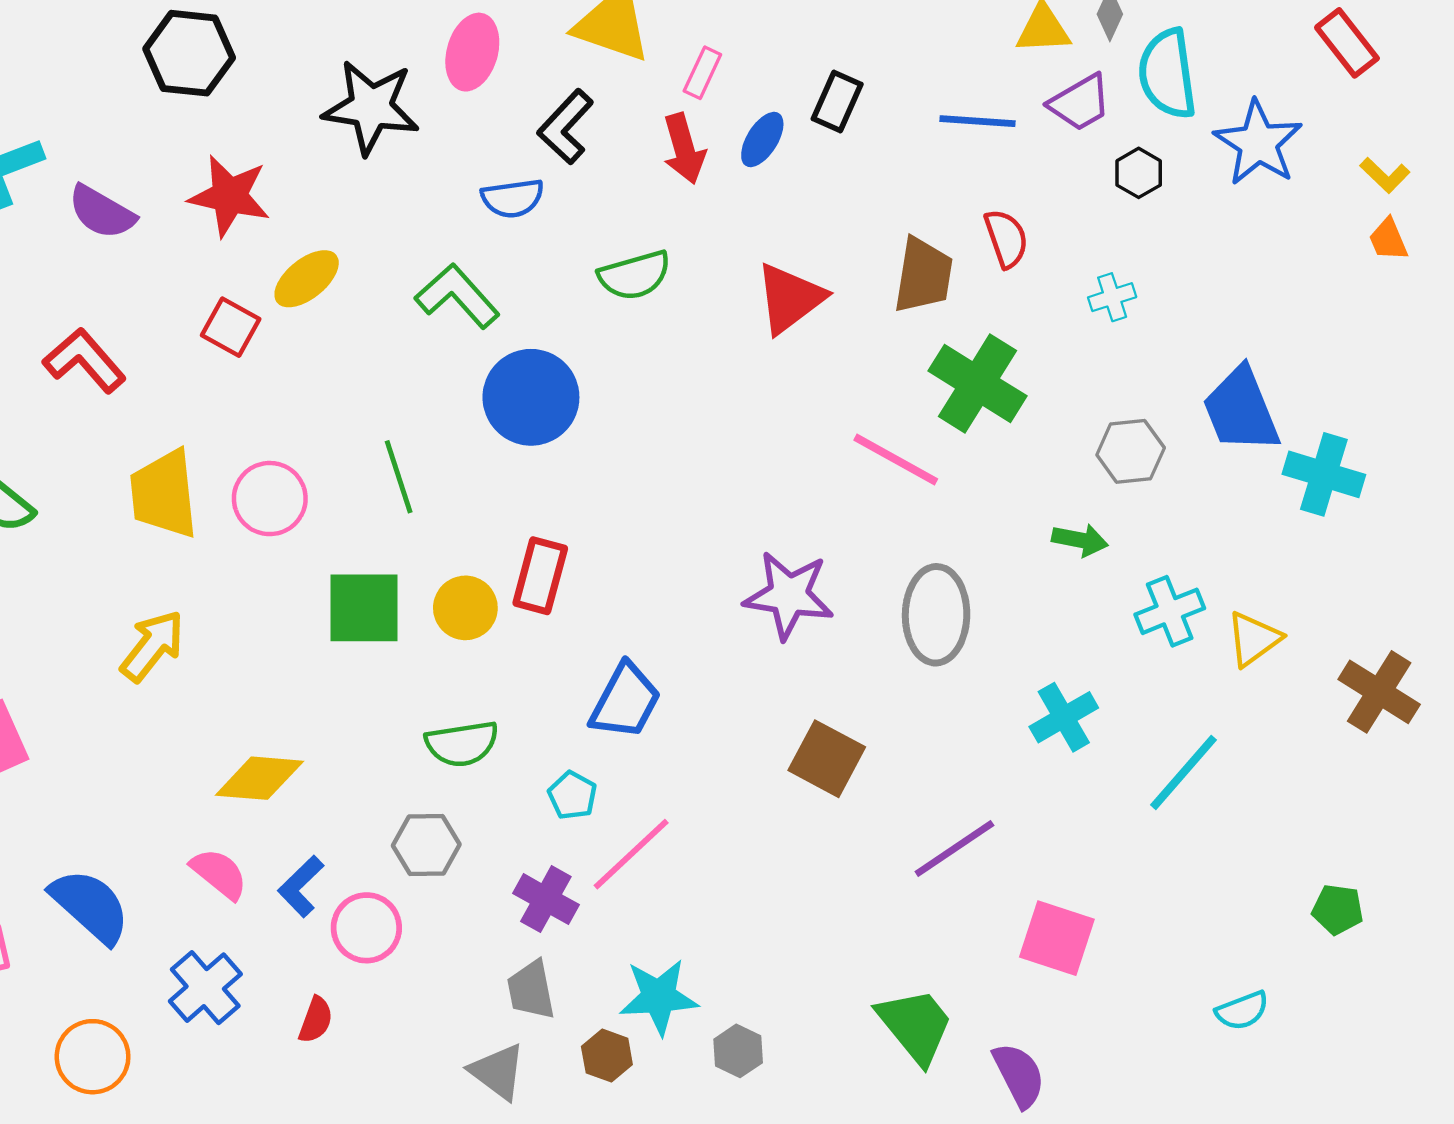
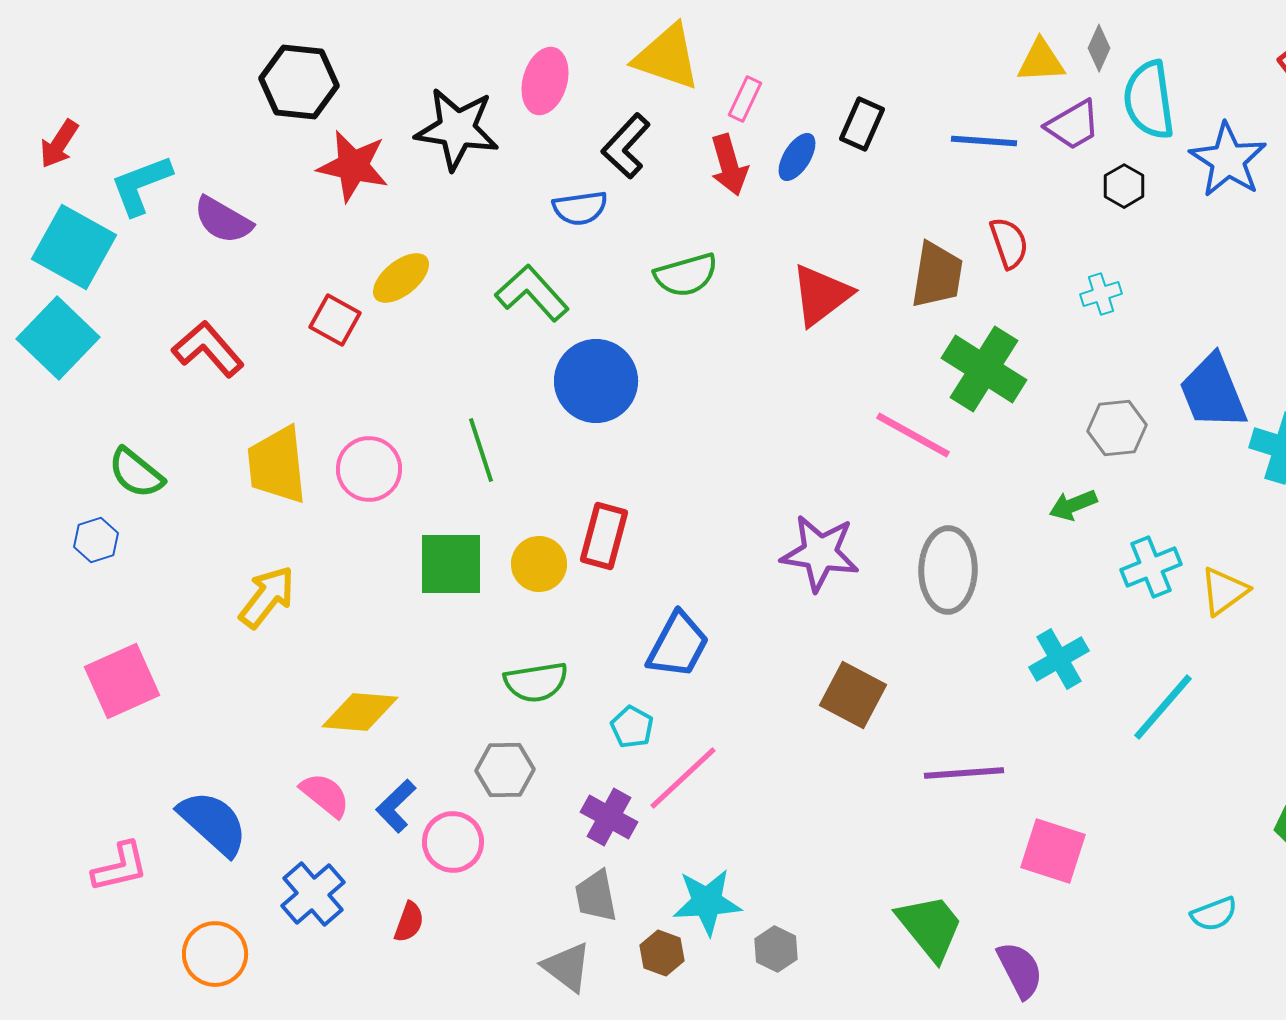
red star: (229, 196) -> (353, 166), moved
green arrow: (1080, 540) -> (1073, 505), turned 147
purple line: (954, 848) -> (964, 773), turned 30

